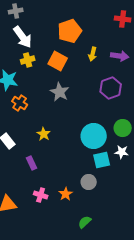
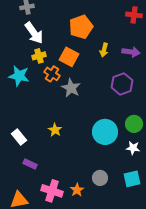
orange cross: (20, 103) -> (52, 74), moved
cyan square: (102, 160) -> (132, 179), moved
purple rectangle: (32, 163) -> (30, 164), moved, turned -40
pink cross: (41, 195) -> (52, 191), size x1.5

